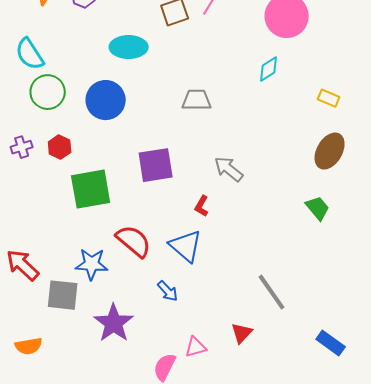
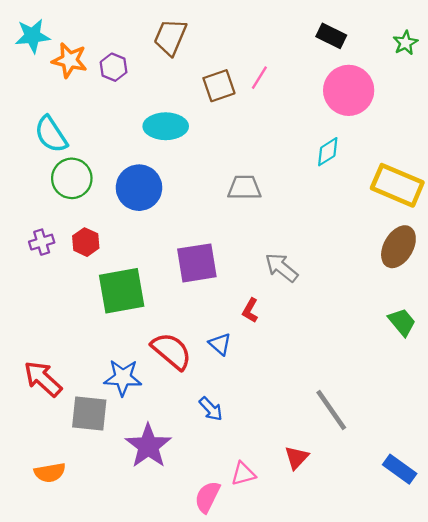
yellow rectangle: (329, 98) -> (397, 185), size x2.0
green trapezoid: (318, 208) -> (402, 322), moved
blue triangle: (186, 246) -> (220, 344), moved, size x0.6

